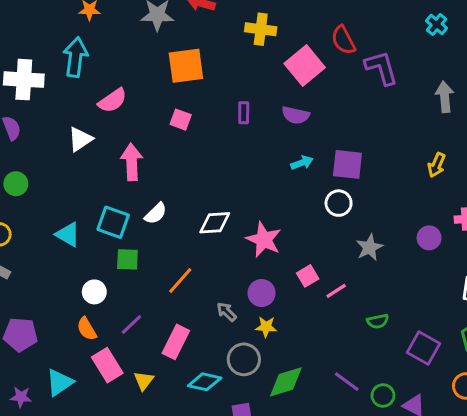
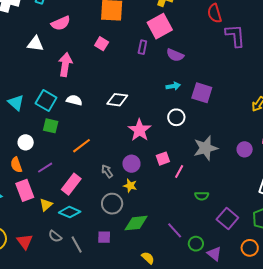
pink square: (305, 66) -> (160, 26), moved
white triangle: (80, 139) -> (35, 44), turned 30
white circle: (339, 203) -> (176, 117), moved
white semicircle: (156, 213) -> (74, 100), turned -133
white diamond: (215, 223) -> (117, 100), moved
gray star: (369, 247) -> (206, 148), size x1.4
pink line: (336, 291) -> (179, 172), turned -40
cyan diamond: (205, 382) -> (70, 212), moved

